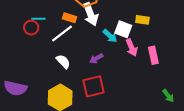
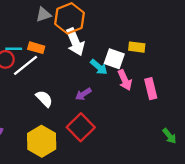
orange rectangle: (70, 18) -> (36, 48), moved
white line: (62, 33) -> (25, 65), moved
red square: (93, 86) -> (81, 127), turned -30

